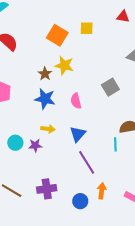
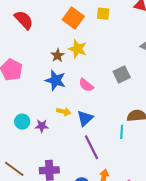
pink semicircle: (76, 101) -> (86, 85), turned -42
yellow arrow: (48, 129) -> (64, 112), moved

